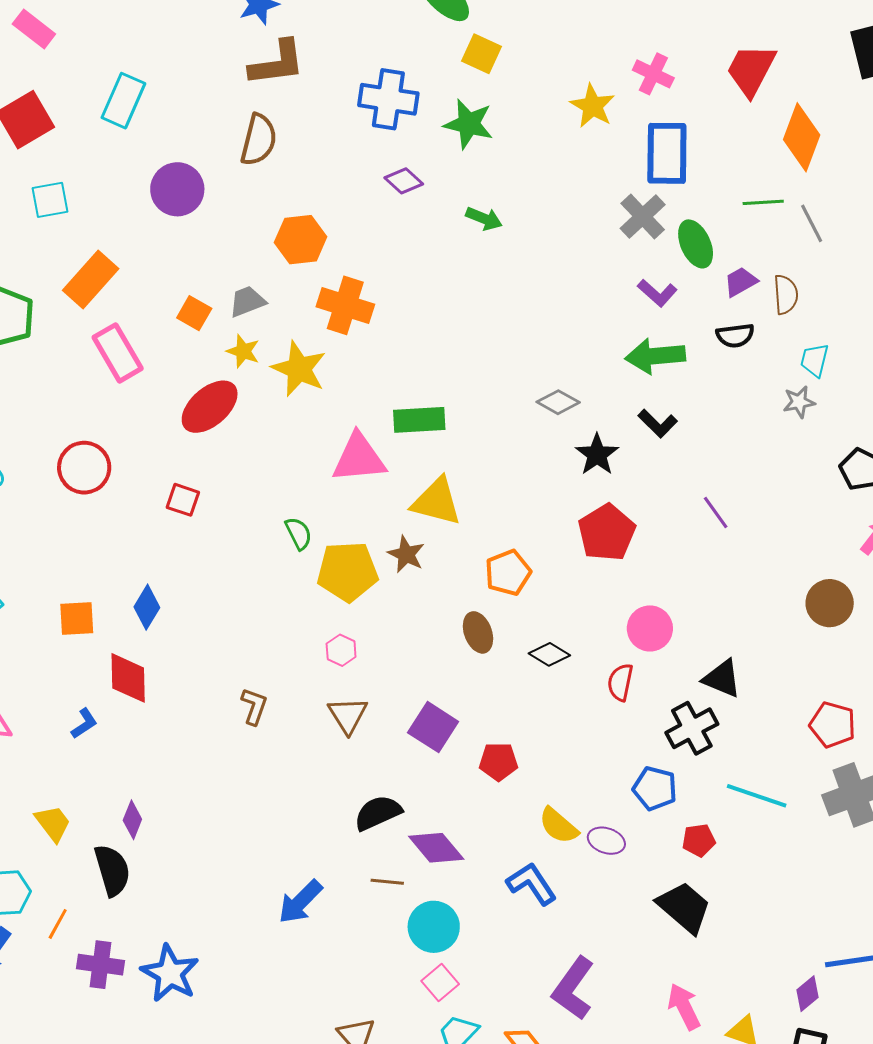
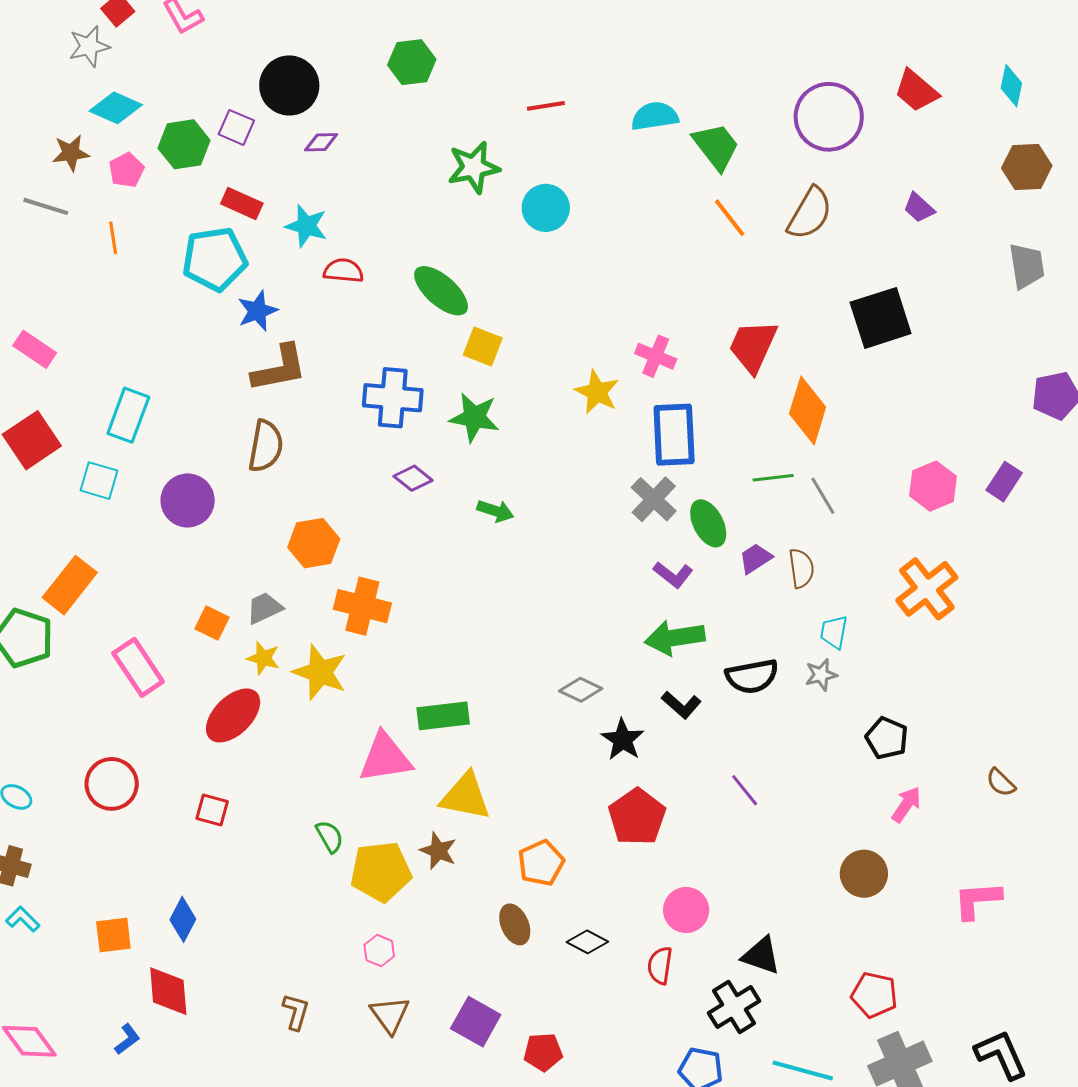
cyan square: (50, 200) -> (99, 481), moved, turned 30
orange rectangle: (91, 279) -> (70, 585), moved
black semicircle: (735, 335) -> (752, 676), moved, size x1.4

